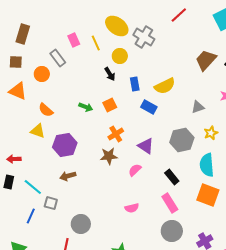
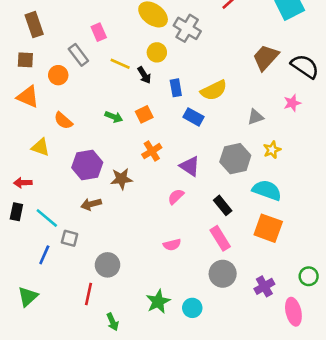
brown rectangle: (23, 34) -> (34, 25), turned -36
yellow line: (96, 43) -> (120, 64), moved, turned -42
yellow triangle: (38, 131) -> (40, 147), moved
brown star: (109, 156) -> (121, 179), moved
cyan semicircle: (207, 165) -> (267, 190), turned 115

